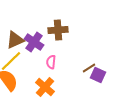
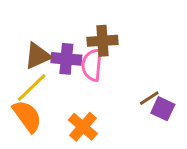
purple cross: (34, 42) -> (66, 59), turned -30
pink semicircle: (51, 62) -> (92, 65), moved, size x1.5

